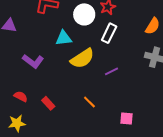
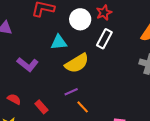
purple line: (112, 71) -> (71, 92), moved

